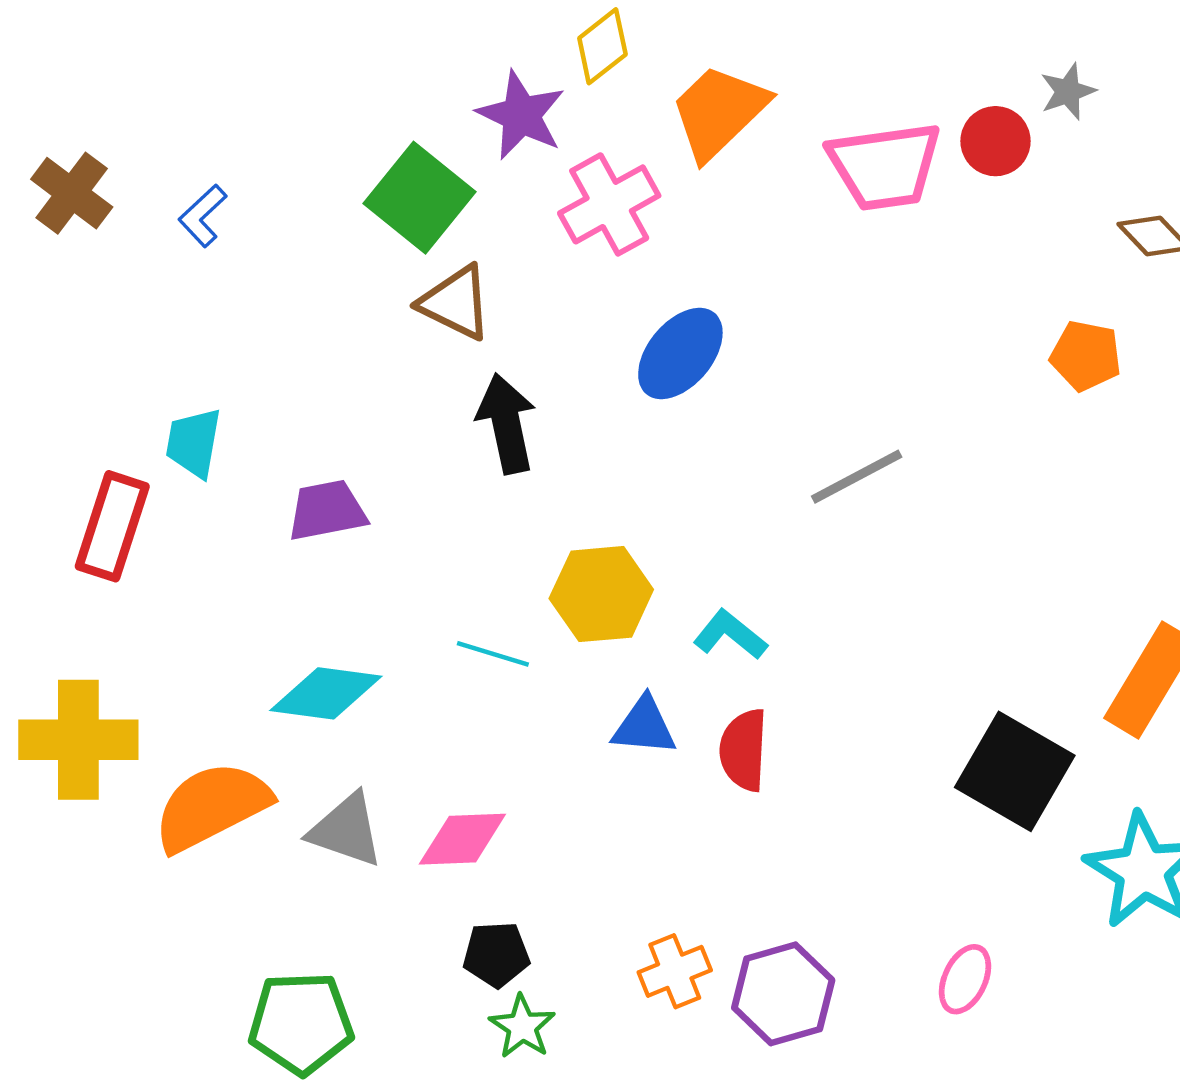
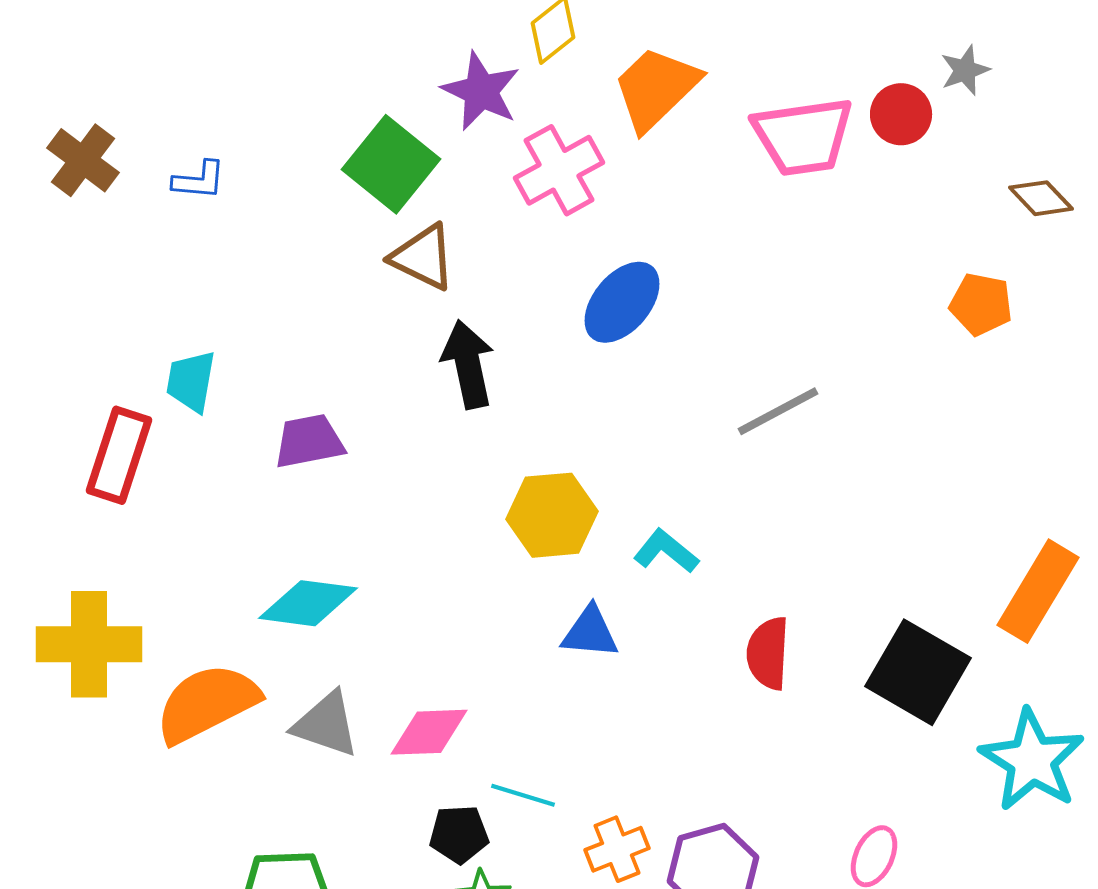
blue L-shape: (203, 216) -> (199, 180), turned -132
cyan line: (493, 654) -> (523, 795), moved
red semicircle: (744, 750) -> (768, 653), moved

